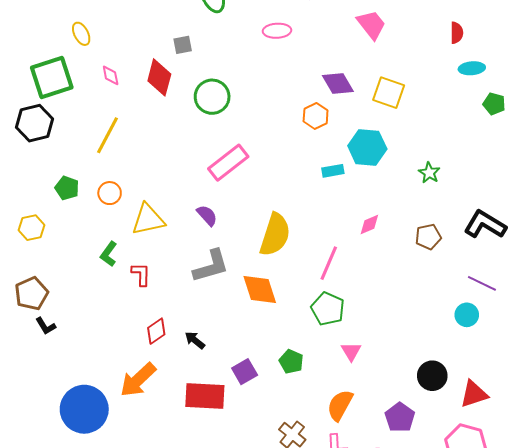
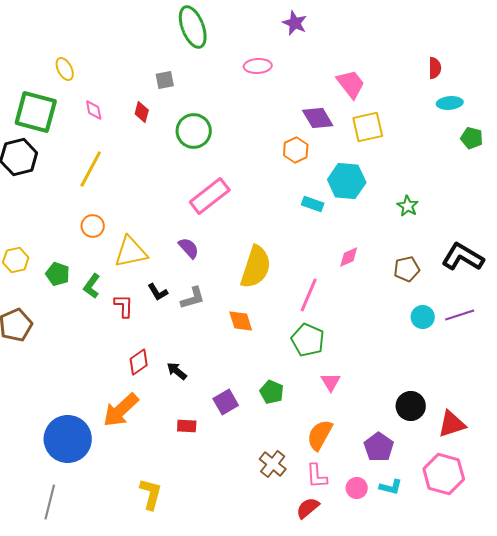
pink trapezoid: (371, 25) -> (351, 84), moved
green square: (52, 77) -> (36, 112), turned 33
red diamond: (159, 77) -> (142, 112), size x0.6
yellow square: (389, 93) -> (368, 127), turned -32
cyan rectangle: (333, 171) -> (313, 204), turned 30
green pentagon: (67, 188) -> (58, 274), moved
gray L-shape: (211, 266) -> (193, 298), size x0.7
purple line: (482, 283) -> (460, 315), turned -44
orange diamond: (260, 289) -> (241, 321), size x0.7
cyan circle: (467, 315) -> (423, 317), moved
black L-shape: (46, 326) -> (158, 292), moved
red rectangle: (205, 396) -> (187, 426), size x0.5

